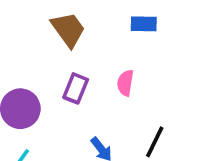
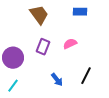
pink semicircle: (125, 83) -> (70, 44), turned 56

